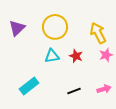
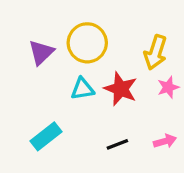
purple triangle: (17, 28) -> (41, 52), moved
yellow arrow: (98, 33) -> (155, 52), turned -135
red star: (76, 56) -> (121, 89), size x1.5

